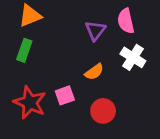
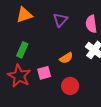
purple triangle: (95, 30) -> (60, 20), moved
green rectangle: (24, 50) -> (22, 50), moved

